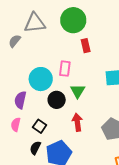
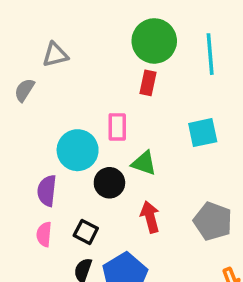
green circle: (73, 20) -> (154, 41), moved
gray triangle: (35, 23) -> (55, 55), size x0.7
red rectangle: (86, 46) -> (148, 83), turned 32
green triangle: (78, 91) -> (144, 163), turned -35

